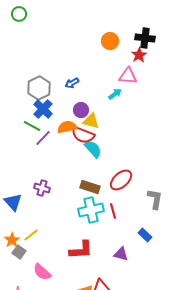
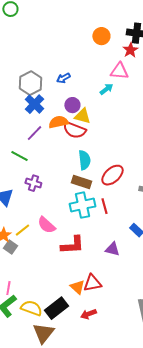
green line: (32, 126) -> (19, 156), moved
cyan semicircle: (93, 149) -> (84, 160), moved, turned 36
pink semicircle: (42, 272) -> (46, 225), moved

